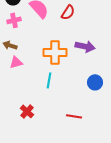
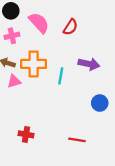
orange cross: (55, 52) -> (34, 64), moved
cyan line: (49, 80) -> (61, 76), moved
red cross: (27, 111) -> (26, 134), turned -32

